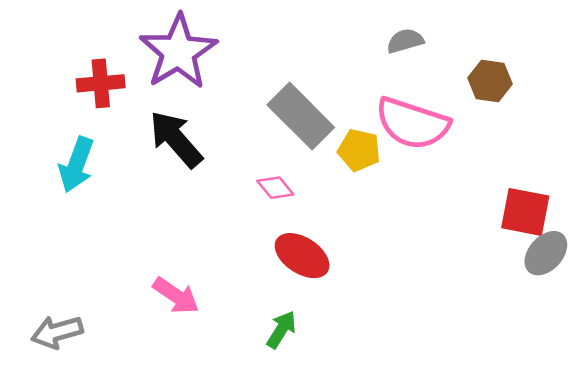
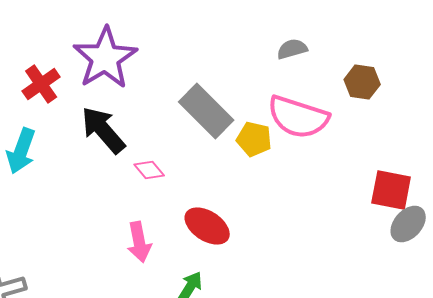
red cross: (101, 83) -> (41, 84), turned -30
pink diamond: (275, 188) -> (149, 170), moved
pink arrow: (176, 296) -> (139, 242), moved, turned 45

